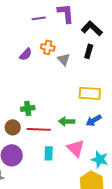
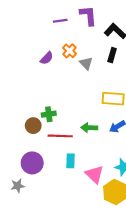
orange cross: (48, 47) -> (70, 51), turned 32
brown circle: (13, 127) -> (33, 126), moved
pink triangle: (76, 148) -> (94, 174), moved

